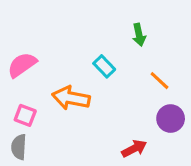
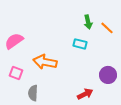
cyan rectangle: (104, 66) -> (80, 44), moved, turned -32
orange line: (160, 81) -> (107, 28), moved
gray semicircle: (19, 147) -> (33, 93), moved

